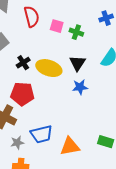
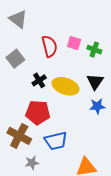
red semicircle: (32, 17) -> (49, 46), moved
blue trapezoid: (42, 134) -> (56, 141), moved

